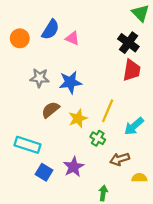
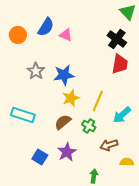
gray star: (40, 78) -> (36, 71), turned 30
brown semicircle: (51, 110) -> (63, 122), moved
yellow star: (78, 118) -> (71, 98), moved
cyan rectangle: (27, 145) -> (23, 115), moved

